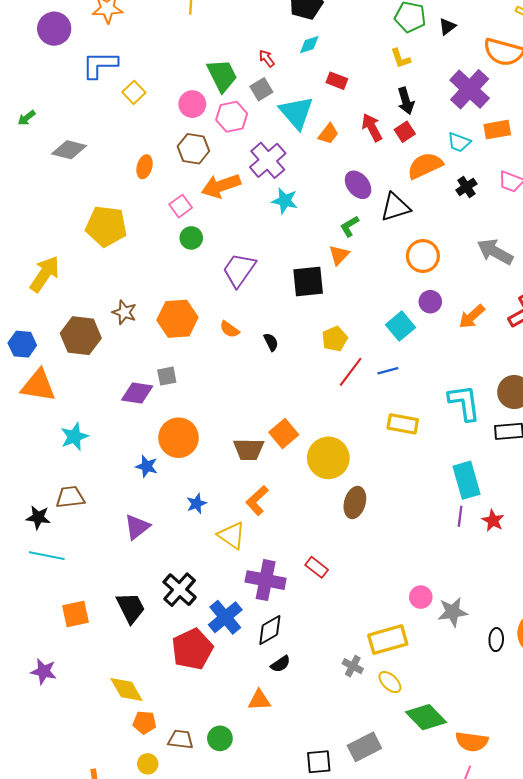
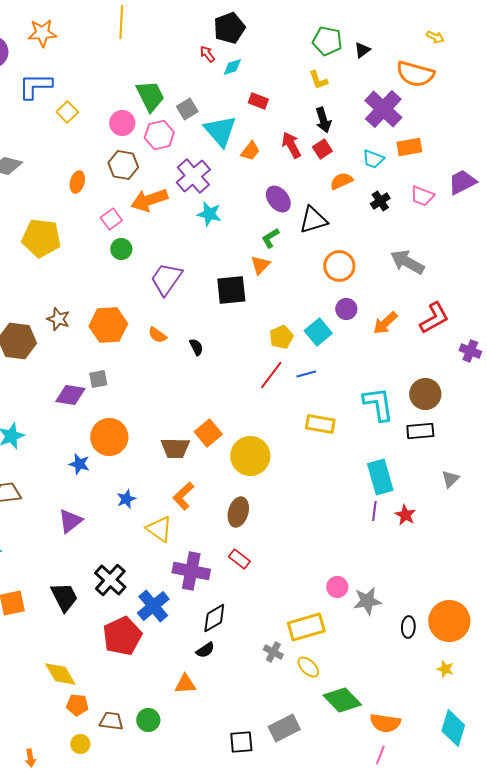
red arrow: (267, 58) -> (207, 54), moved
orange semicircle: (425, 166) -> (341, 181), size x0.7
yellow pentagon: (335, 339) -> (281, 337), moved
brown ellipse: (355, 502) -> (238, 512), moved
black diamond: (270, 630) -> (214, 618), moved

